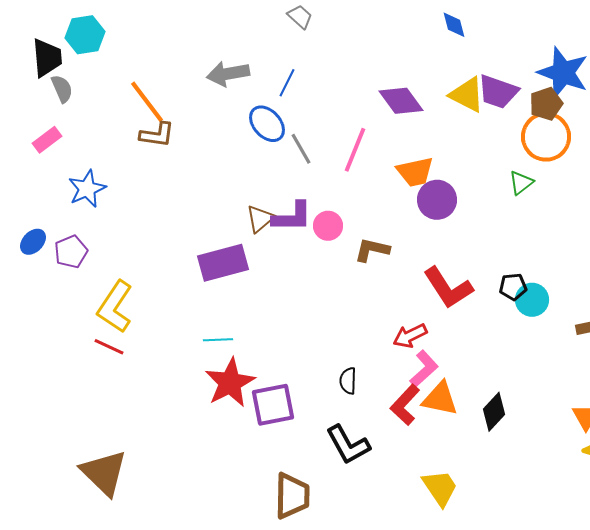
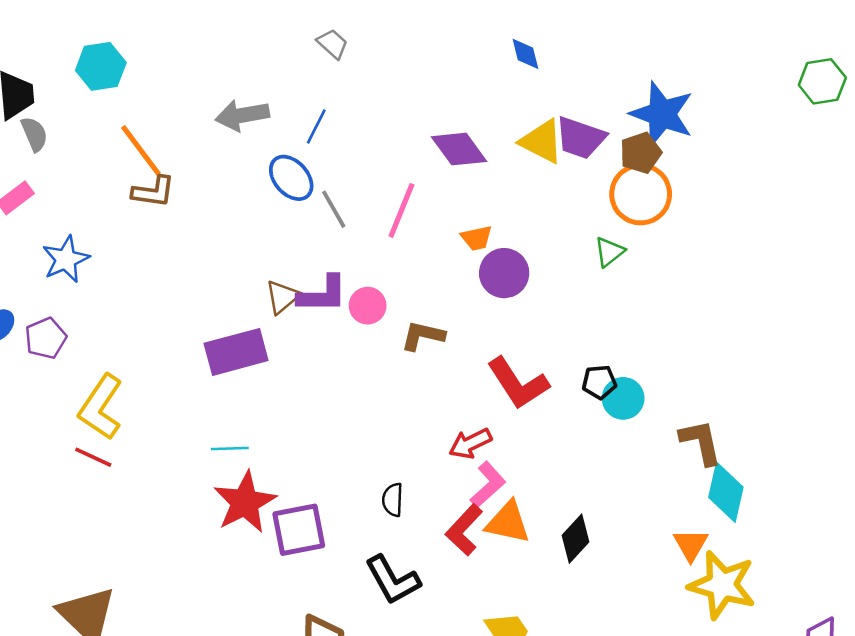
cyan hexagon: (85, 35) -> (101, 66), moved
orange trapezoid: (415, 172) -> (477, 238), size x0.7

